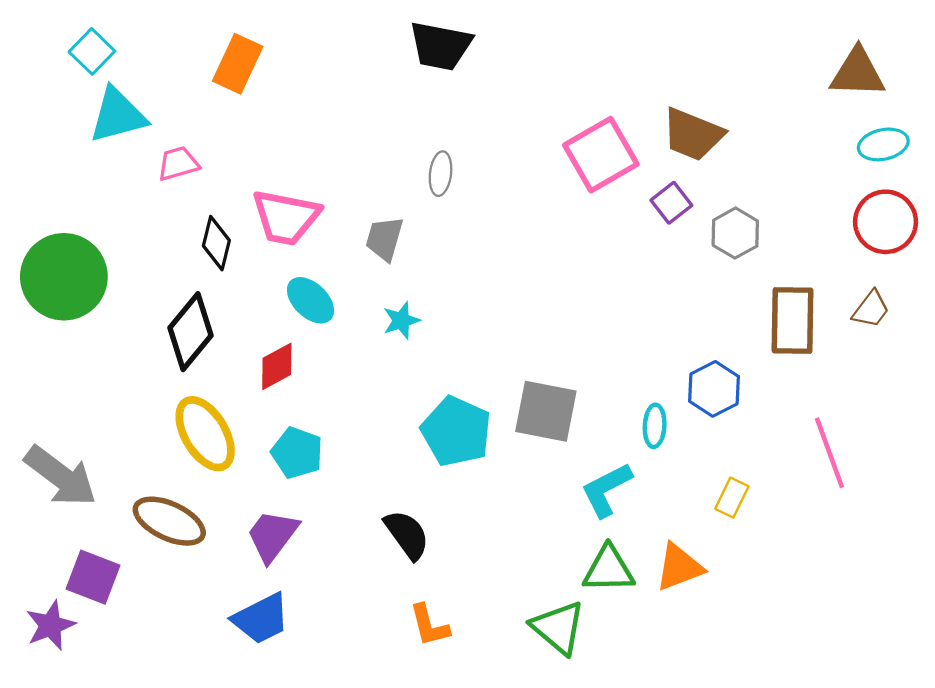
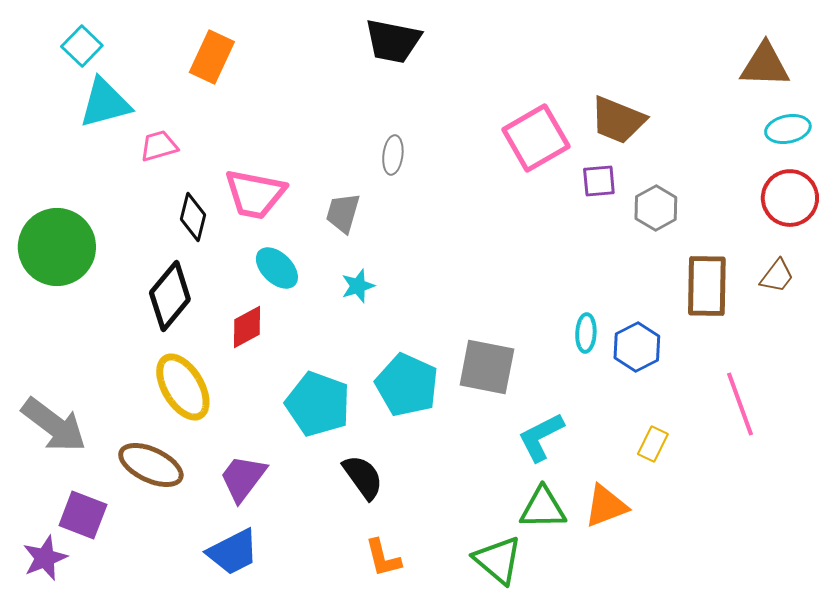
purple square: (671, 203) -> (599, 181), turned 33
cyan ellipse: (655, 426) -> (586, 333), moved
cyan pentagon: (297, 453) -> (318, 404), moved, size x1.4

